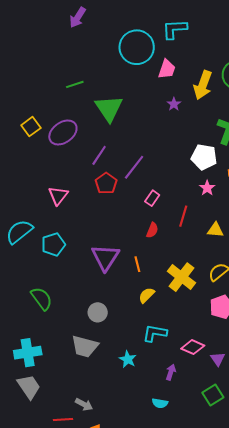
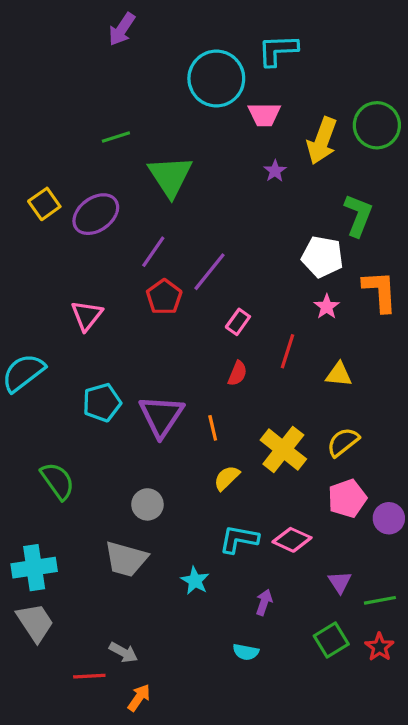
pink trapezoid: (167, 69) -> (264, 114), turned 70
cyan pentagon: (53, 245) -> (102, 403), moved
pink diamond: (193, 347) -> (292, 540), moved

